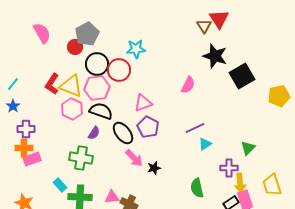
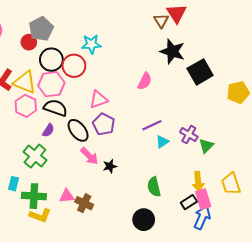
green cross: (81, 158) -> (35, 156), turned 30
purple cross: (229, 168) -> (189, 134), moved, turned 30
cyan rectangle: (60, 185) -> (13, 184), turned 56

